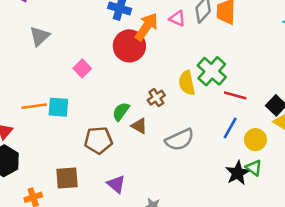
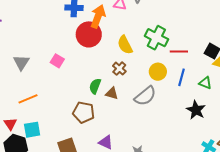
gray triangle: (40, 36) -> (21, 62), moved
yellow semicircle: (187, 83) -> (125, 45), moved
cyan square: (58, 107) -> (32, 130), moved
brown pentagon: (98, 140) -> (84, 112), turned 30
yellow circle: (255, 140) -> (158, 72), moved
green triangle: (254, 168) -> (205, 83), moved

